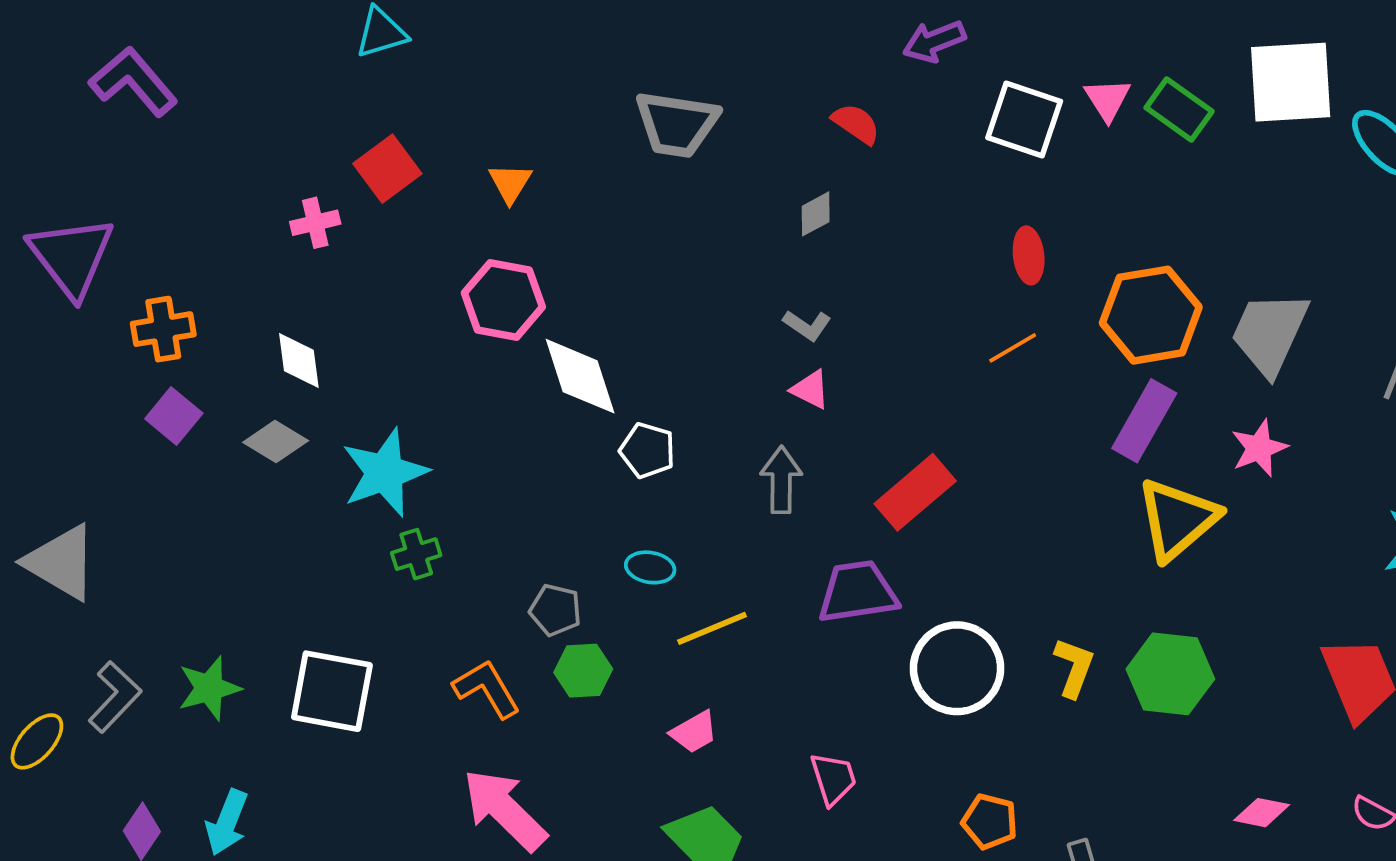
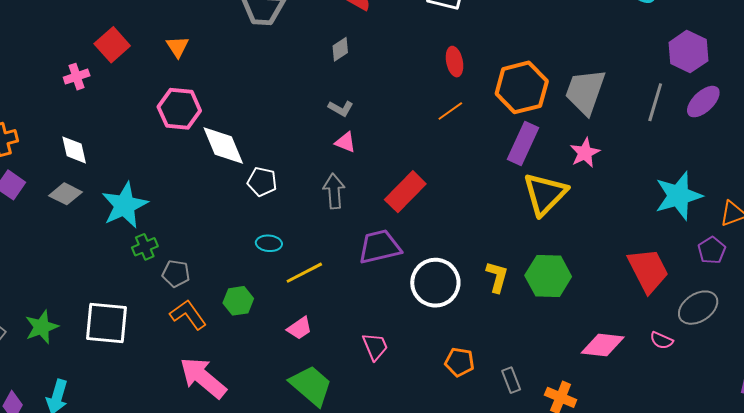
gray pentagon: (555, 610) -> (176, 274), moved
pink diamond: (1262, 813) -> (603, 345), size x1.5

